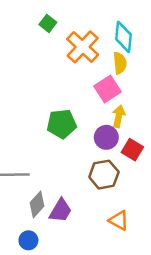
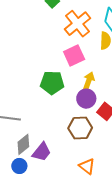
pink square: (107, 89) -> (74, 55), moved
yellow arrow: (119, 116) -> (89, 81), moved
blue circle: (28, 240) -> (19, 166), moved

